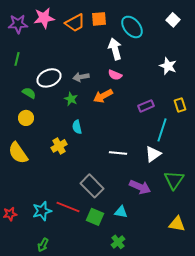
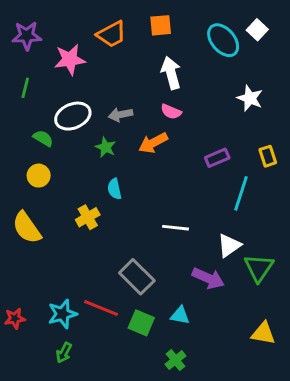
pink star: (44, 18) -> (70, 60), moved
orange square: (99, 19) -> (161, 25), moved
cyan ellipse: (132, 27) -> (223, 40), moved
white triangle: (153, 154) -> (229, 245), moved
green arrow: (43, 245) -> (64, 353), moved

